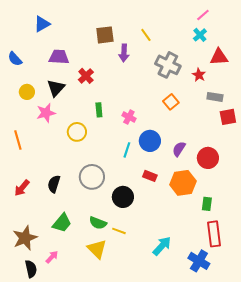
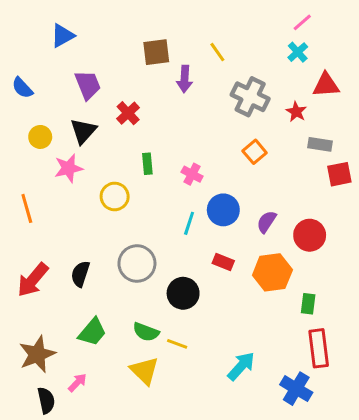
purple trapezoid: (59, 57) -> (88, 85), turned 65
red arrow: (22, 188) -> (33, 280), size x1.4

